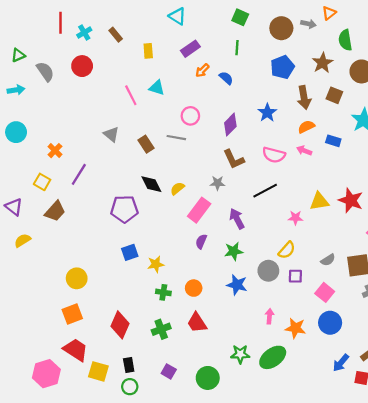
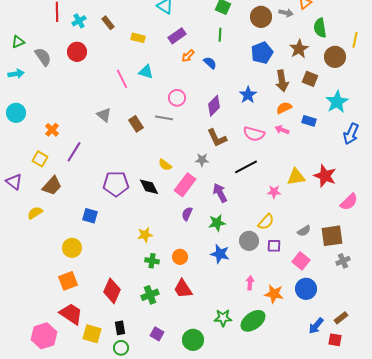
yellow rectangle: (148, 51) -> (138, 38), turned -72
black diamond: (151, 184) -> (149, 187), moved
yellow semicircle: (177, 188) -> (165, 165), turned -104
yellow semicircle: (23, 240) -> (35, 213), moved
blue square: (130, 252) -> (90, 216), moved, turned 35

